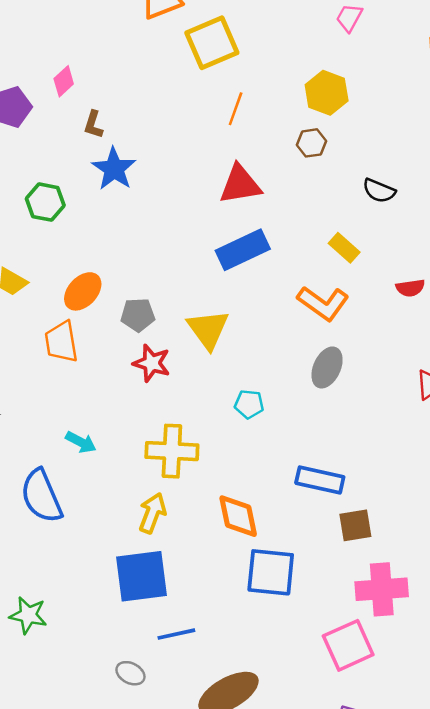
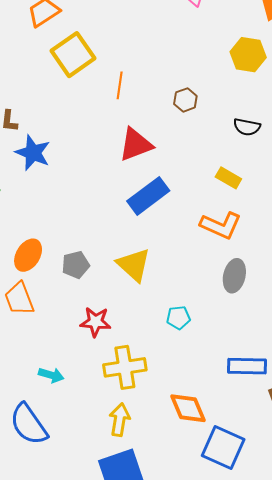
yellow square: (212, 43) -> (73, 55), moved
yellow hexagon: (327, 93) -> (248, 55), moved
red star: (152, 363) -> (96, 322), moved
blue square: (271, 572) -> (223, 448), turned 30

